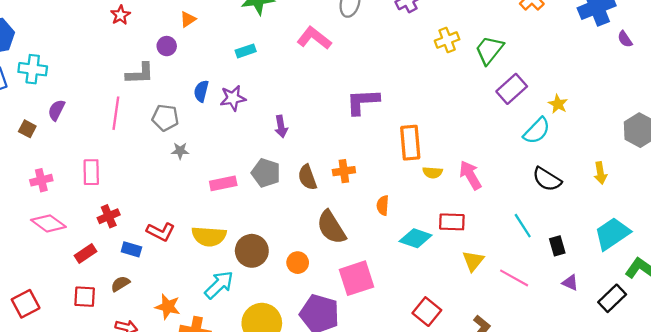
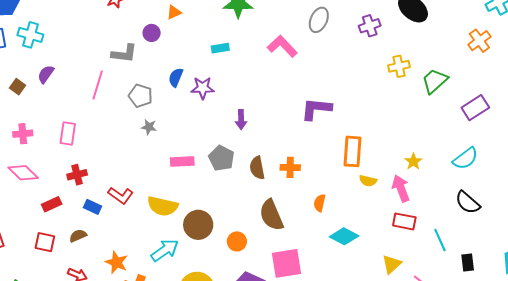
purple rectangle: (512, 89) -> (475, 108), moved
yellow star: (558, 104) -> (413, 162), moved
red rectangle: (452, 222) -> (404, 221), moved

